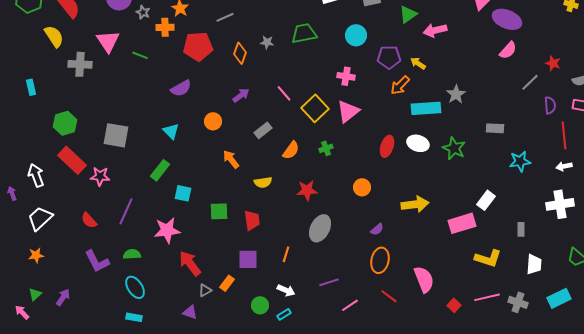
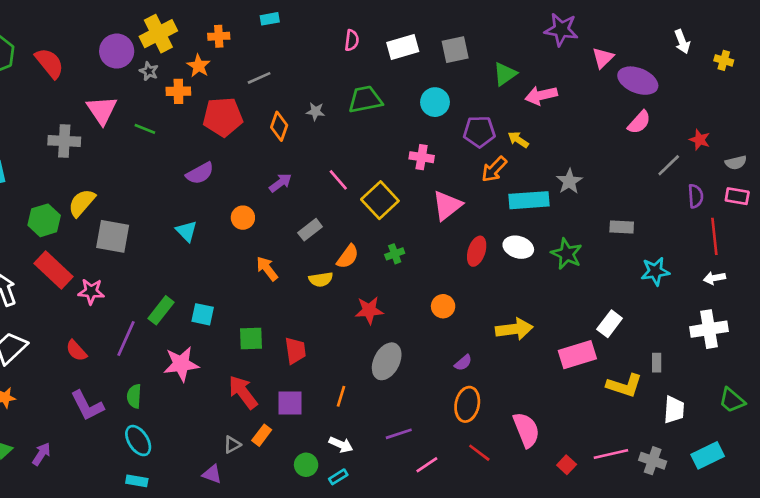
yellow semicircle: (54, 36) -> (82, 203), moved, turned -105
pink triangle: (348, 111) -> (447, 206), moved
green rectangle: (160, 170) -> (161, 310), moved
yellow semicircle: (263, 182) -> (321, 279), moved
green semicircle: (132, 254) -> (134, 396), turned -84
yellow L-shape: (488, 258) -> (624, 385), moved
red arrow: (190, 263) -> (243, 392), moved

